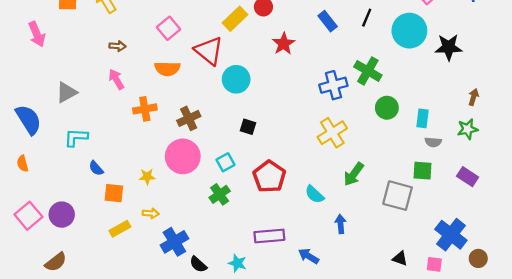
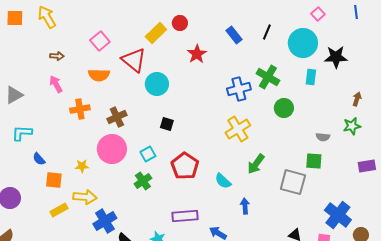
cyan rectangle: (422, 118) -> (311, 77), moved
purple rectangle: (468, 177) -> (367, 166), moved, turned -42
yellow arrow: (151, 213) -> (85, 197), size x1.6

